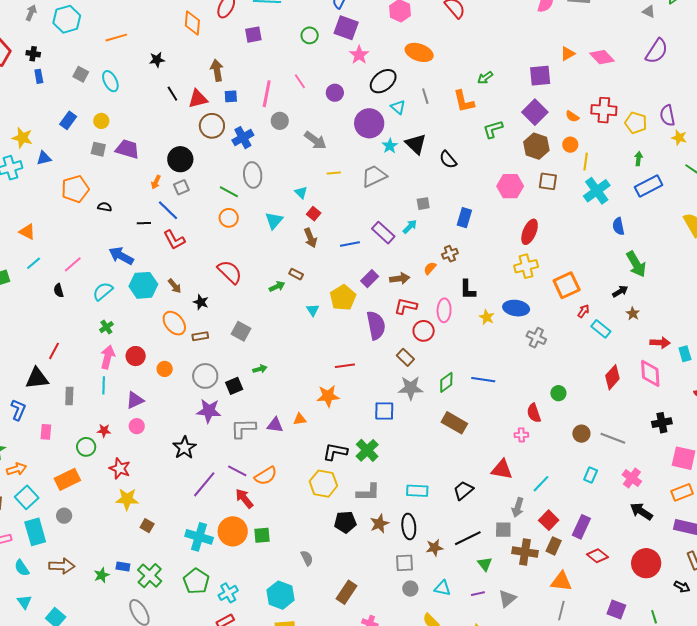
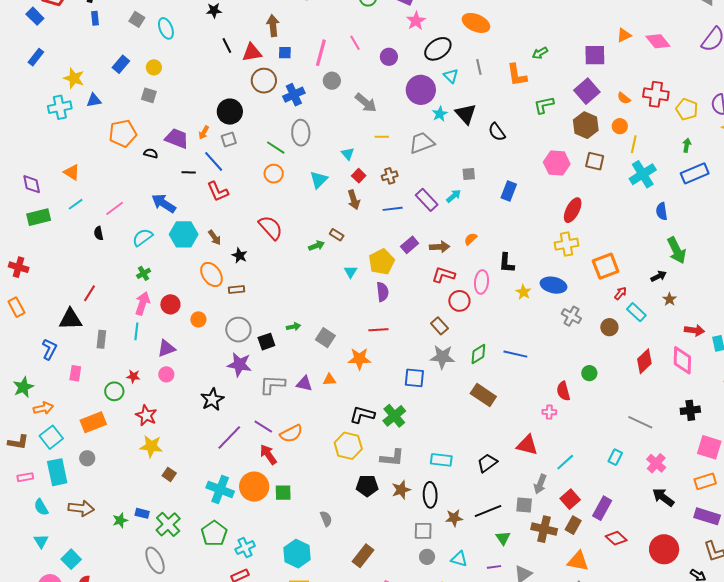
purple trapezoid: (127, 149) -> (177, 138), moved
brown cross: (450, 254) -> (390, 176), moved
purple semicircle: (376, 325) -> (382, 292), moved, size x0.7
gray square: (241, 331) -> (325, 338), moved
brown circle: (581, 434) -> (609, 327), moved

